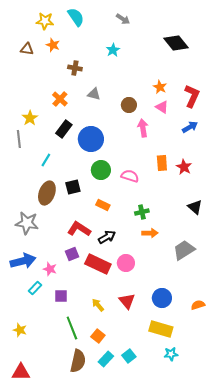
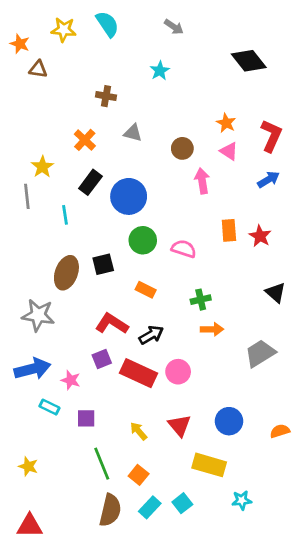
orange star: (53, 45) -> (20, 44), moved
cyan line: (46, 160) -> (65, 215), moved, turned -40
cyan rectangle: (35, 288) -> (49, 407), turned 72
yellow rectangle: (161, 329) -> (209, 465), moved

